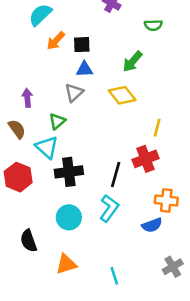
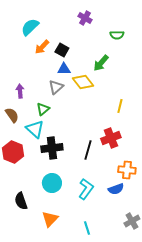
black square: (82, 45) -> (62, 50), turned 32
yellow diamond: (122, 95) -> (83, 82), moved
yellow line: (157, 128) -> (120, 106), moved
cyan L-shape: (109, 208) -> (86, 189), moved
orange triangle: (66, 264) -> (50, 219), turned -30

